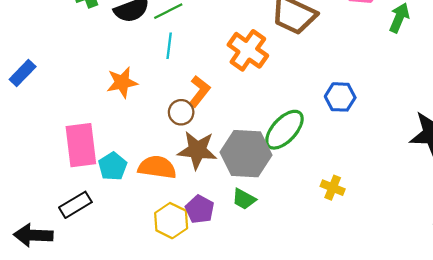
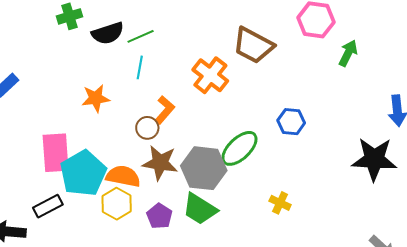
cyan pentagon: (113, 166) -> (83, 173), size x1.8
green trapezoid: (244, 199) -> (200, 209), size x1.6
yellow hexagon: (171, 221) -> (117, 204), moved

